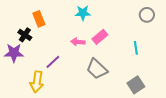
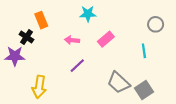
gray circle: (147, 15) -> (156, 24), moved
pink arrow: (78, 42) -> (72, 40), moved
purple line: (53, 62) -> (77, 66), moved
gray trapezoid: (97, 69) -> (119, 83), moved

